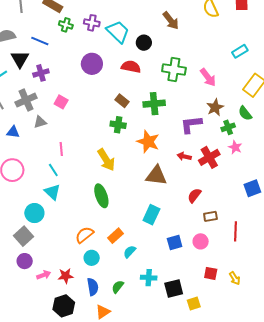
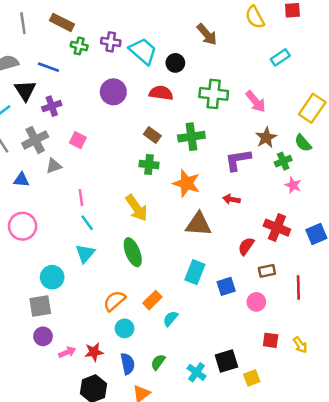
cyan rectangle: (240, 51) -> (280, 57), moved
red cross: (209, 157) -> (277, 228), moved, turned -35
cyan line: (53, 170) -> (87, 223), moved
cyan triangle: (52, 192) -> (85, 253), moved, turned 30
gray square: (24, 236) -> (40, 306), turned 36
blue square: (175, 243) -> (226, 286), moved
cyan cross: (149, 278) -> (196, 372), moved, turned 35

